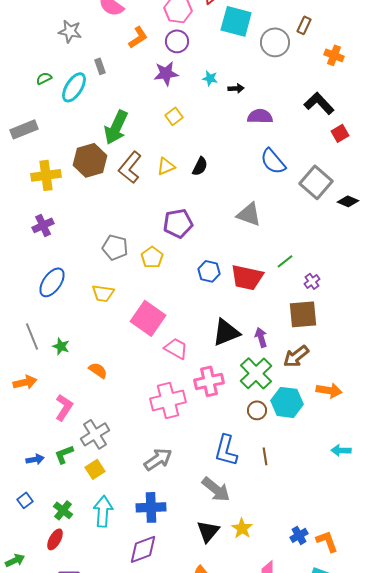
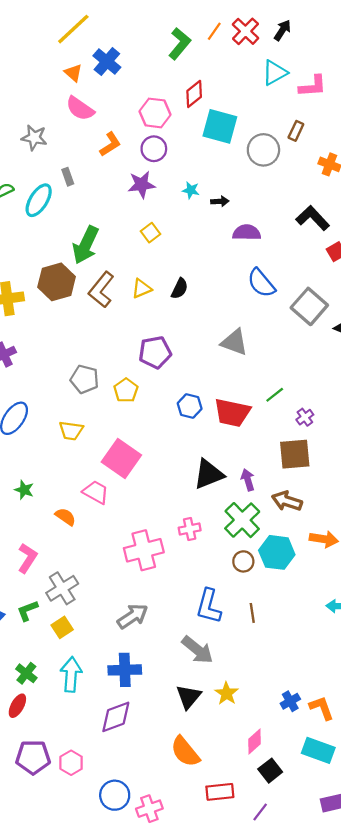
pink trapezoid: (176, 348) -> (96, 492), moved
brown arrow: (296, 356) -> (287, 501), turned 56
pink cross: (209, 381) -> (190, 529), size x0.7

